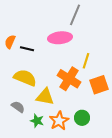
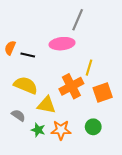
orange cross: (69, 79) -> (71, 86), turned 30
green circle: (82, 118) -> (93, 127), moved
orange star: (59, 121) -> (61, 130), turned 30

